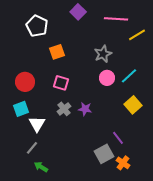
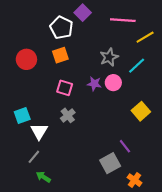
white pentagon: (37, 26) -> (61, 28), moved
cyan line: (129, 76) -> (137, 66), moved
red circle: (25, 82) -> (26, 59), moved
purple star: (85, 109) -> (94, 84), moved
orange cross: (123, 163) -> (134, 180), moved

